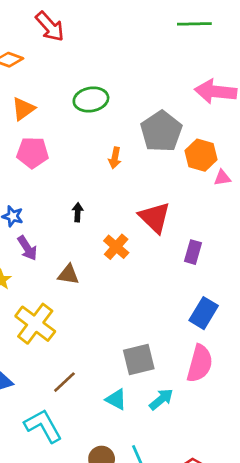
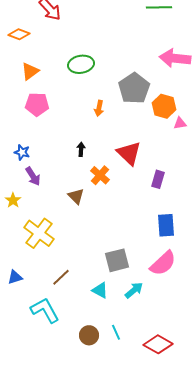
black arrow: (78, 212) -> (81, 149), moved
brown triangle: (68, 275) -> (76, 196), moved, turned 36
blue rectangle: (204, 313) -> (166, 225), turned -35
pink semicircle: (200, 363) -> (163, 263), turned 32

